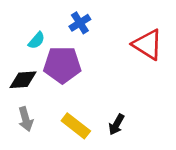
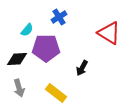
black arrow: (116, 124) -> (82, 68), moved

